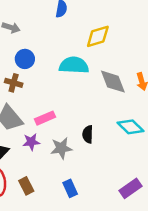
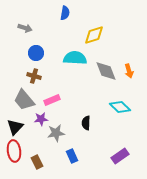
brown cross: (14, 83) -> (34, 76), moved
black semicircle: (88, 134) -> (86, 123), moved
gray star: (61, 148) -> (56, 133), moved
brown rectangle: (26, 186) -> (37, 162), moved

